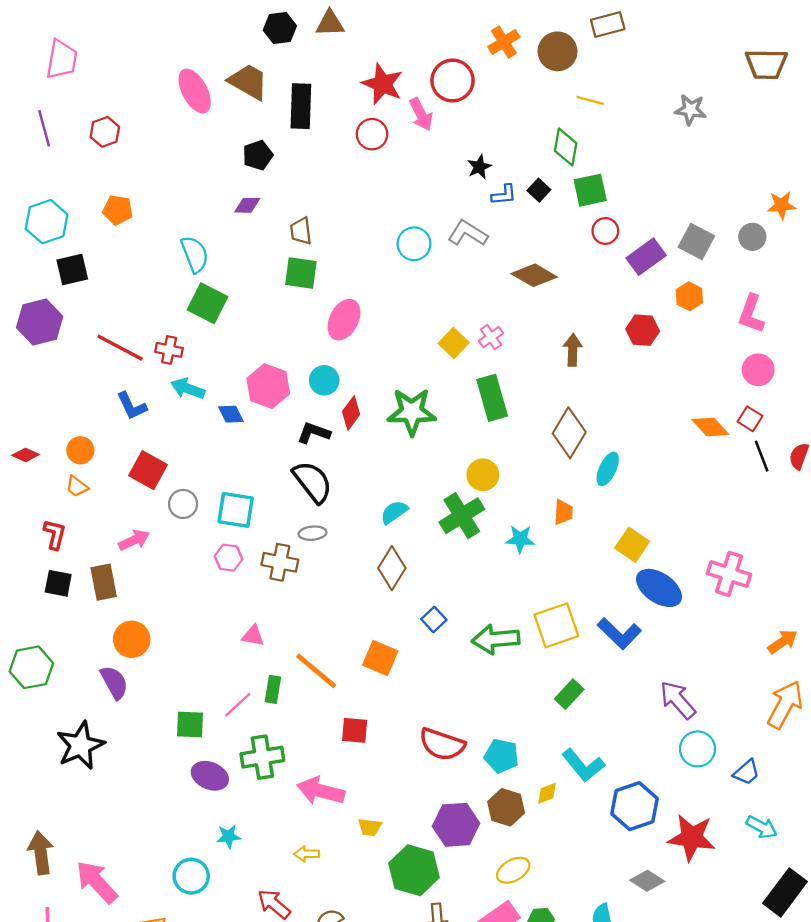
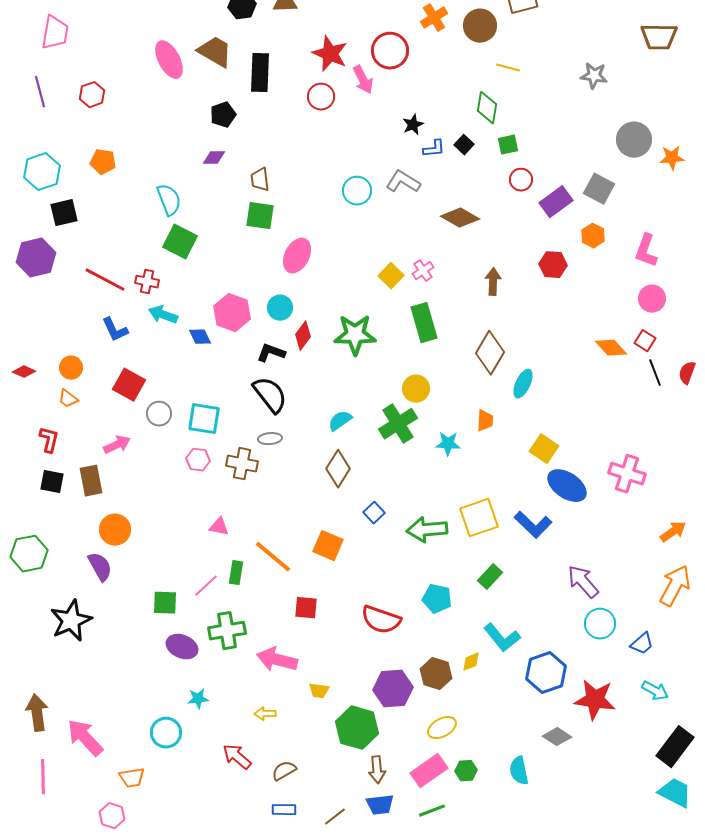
green square: (590, 190) -> (508, 145), size x0.7
gray circle: (752, 237) -> (634, 140), moved, size x1.5
cyan pentagon: (502, 756) -> (437, 599), moved

